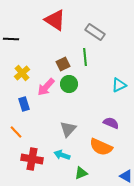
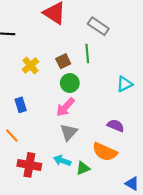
yellow cross: (22, 73) -> (30, 66), moved
pink arrow: (46, 87) -> (65, 107), moved
green triangle: (81, 173) -> (83, 168), moved

